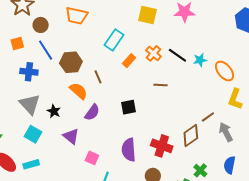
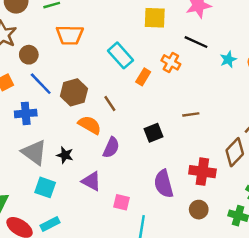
cyan rectangle: (114, 40) -> (121, 55), turned -65
black line: (177, 55) -> (196, 42), moved
brown line: (160, 85) -> (191, 114), moved

